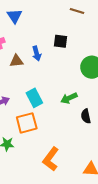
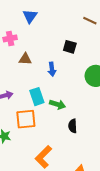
blue arrow: (37, 53) -> (52, 69), moved
green arrow: (69, 98) -> (57, 104), moved, turned -147
black semicircle: (86, 116) -> (73, 126), moved

